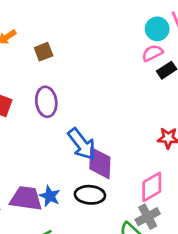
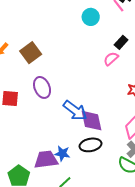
cyan circle: (157, 29) -> (91, 17), moved
brown square: (44, 52) -> (31, 53), size x1.5
pink semicircle: (152, 53) -> (111, 59), moved

